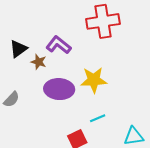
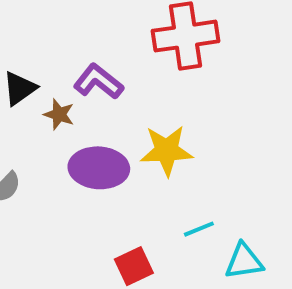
cyan line: (98, 118) -> (199, 229), moved

